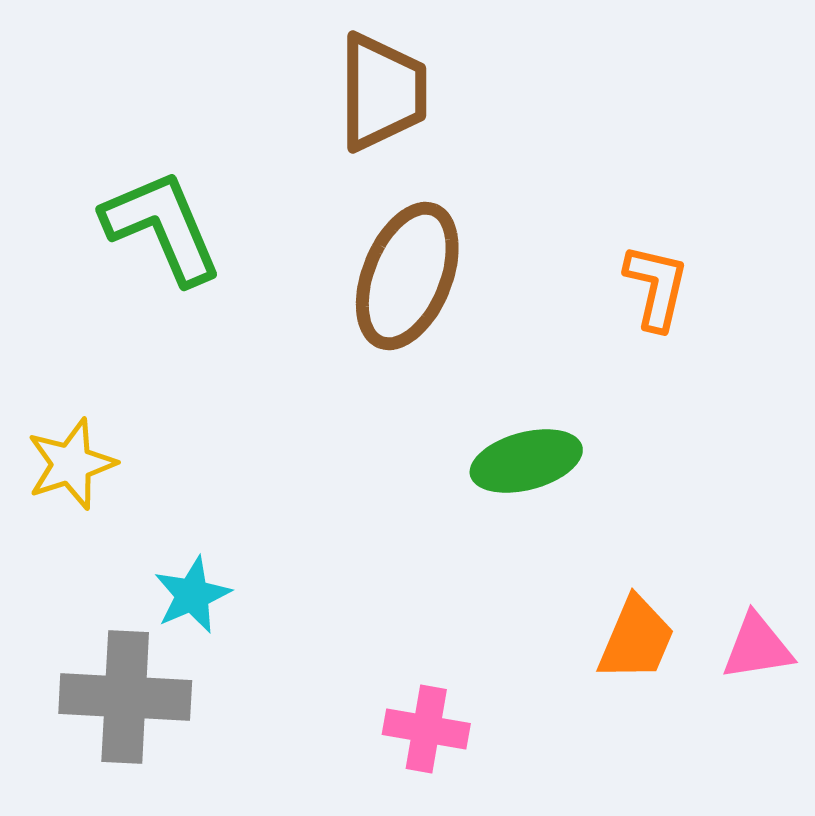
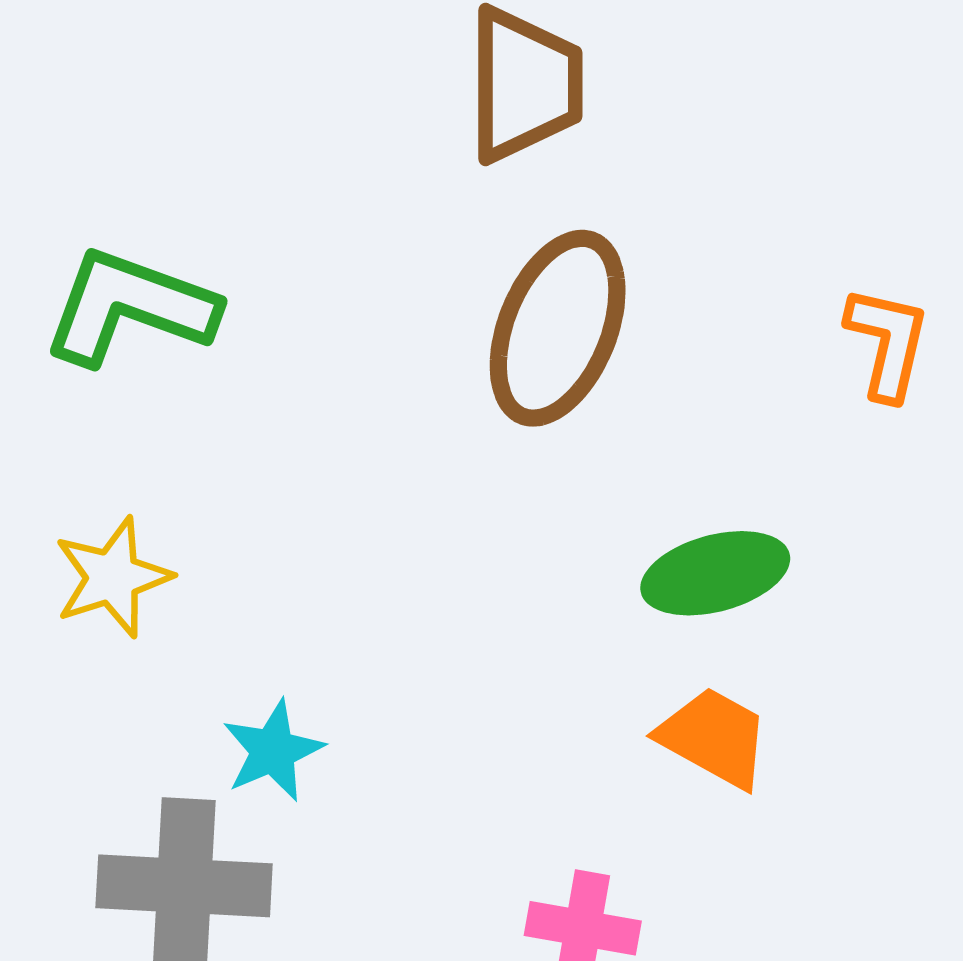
green L-shape: (162, 227) -> (130, 307), moved, turned -47
orange trapezoid: (636, 639) -> (714, 737), moved, turned -84

